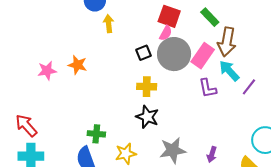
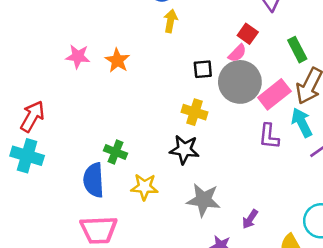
red square: (169, 16) -> (248, 34), size x0.7
black star: (147, 117) -> (184, 150), turned -30
red arrow: (26, 125) -> (32, 116), turned 55

